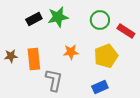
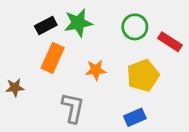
brown star: (11, 56) -> (15, 88), moved
orange rectangle: (34, 59) -> (53, 58), moved, turned 30

